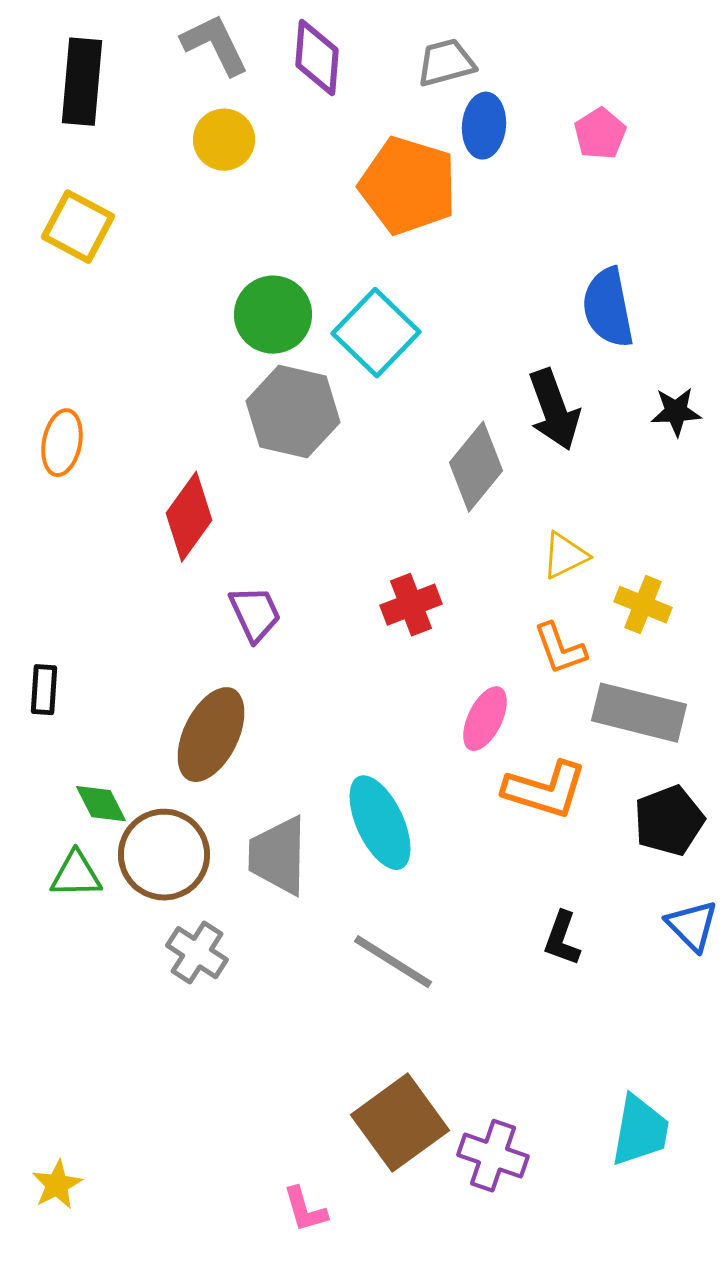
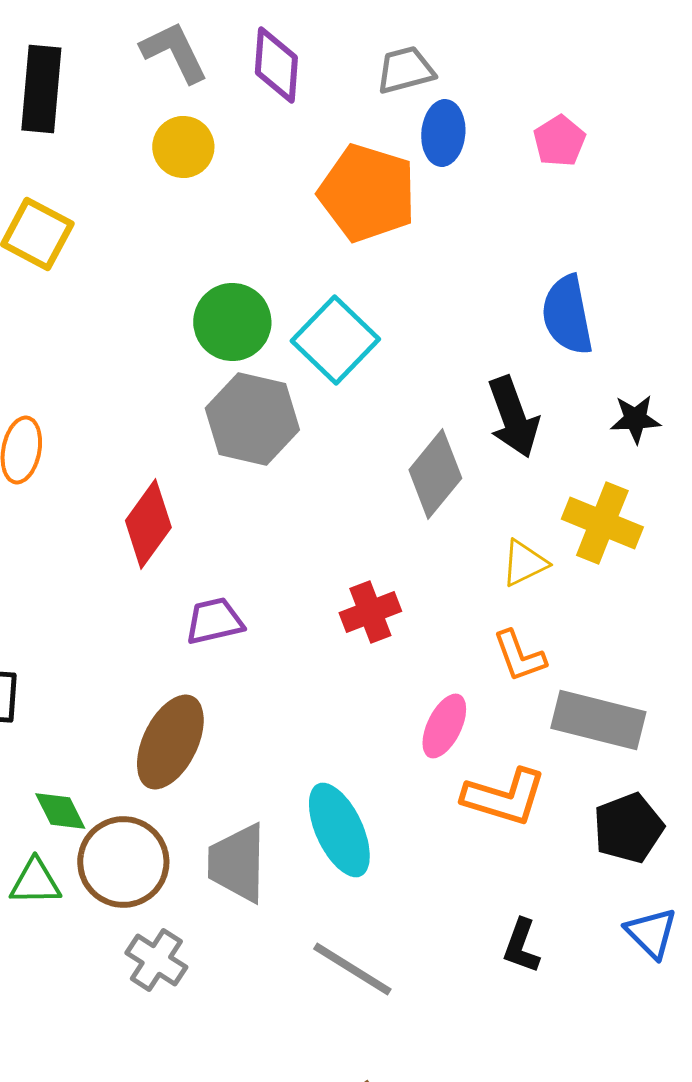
yellow cross: (643, 605) -> (602, 523), moved, size x1.4
purple trapezoid: (255, 614) -> (214, 621), turned -78

